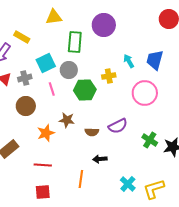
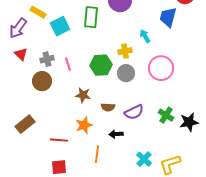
blue trapezoid: (155, 60) -> (168, 17), moved
cyan square: (46, 63) -> (60, 26), moved
gray circle: (69, 70) -> (126, 73), moved
gray cross: (25, 78) -> (47, 59), moved
purple semicircle: (118, 126) -> (134, 112), moved
orange star: (46, 133) -> (84, 125), moved

